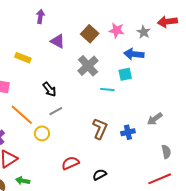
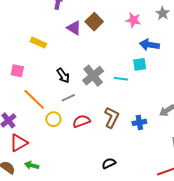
gray star: (144, 32) -> (163, 13), moved
brown square: (90, 34) -> (94, 22), moved
gray cross: (88, 66) -> (93, 76), moved
red semicircle: (70, 163) -> (81, 121), moved

